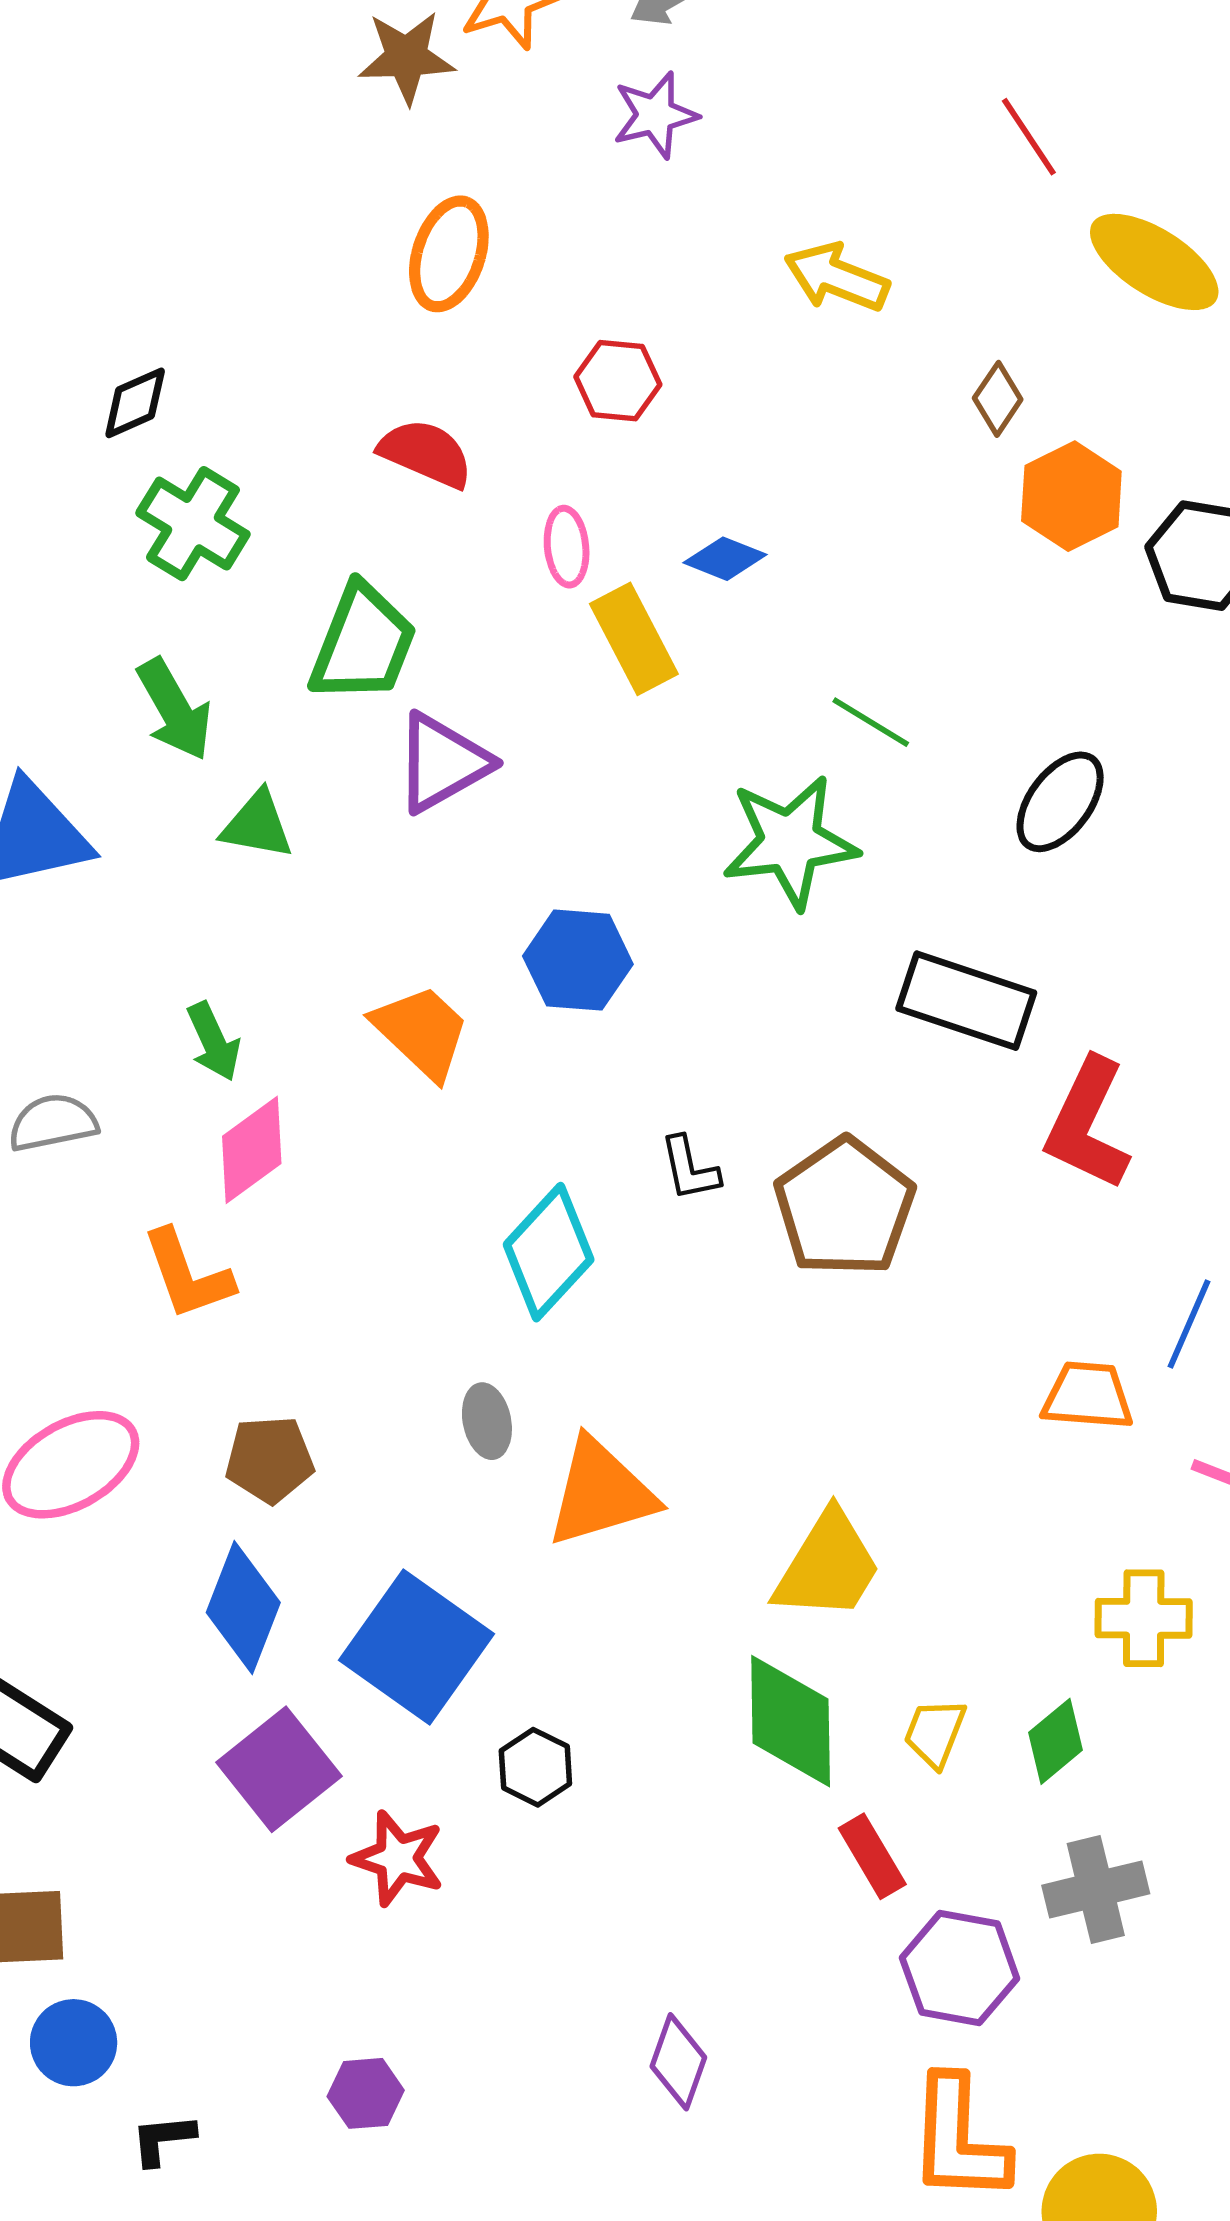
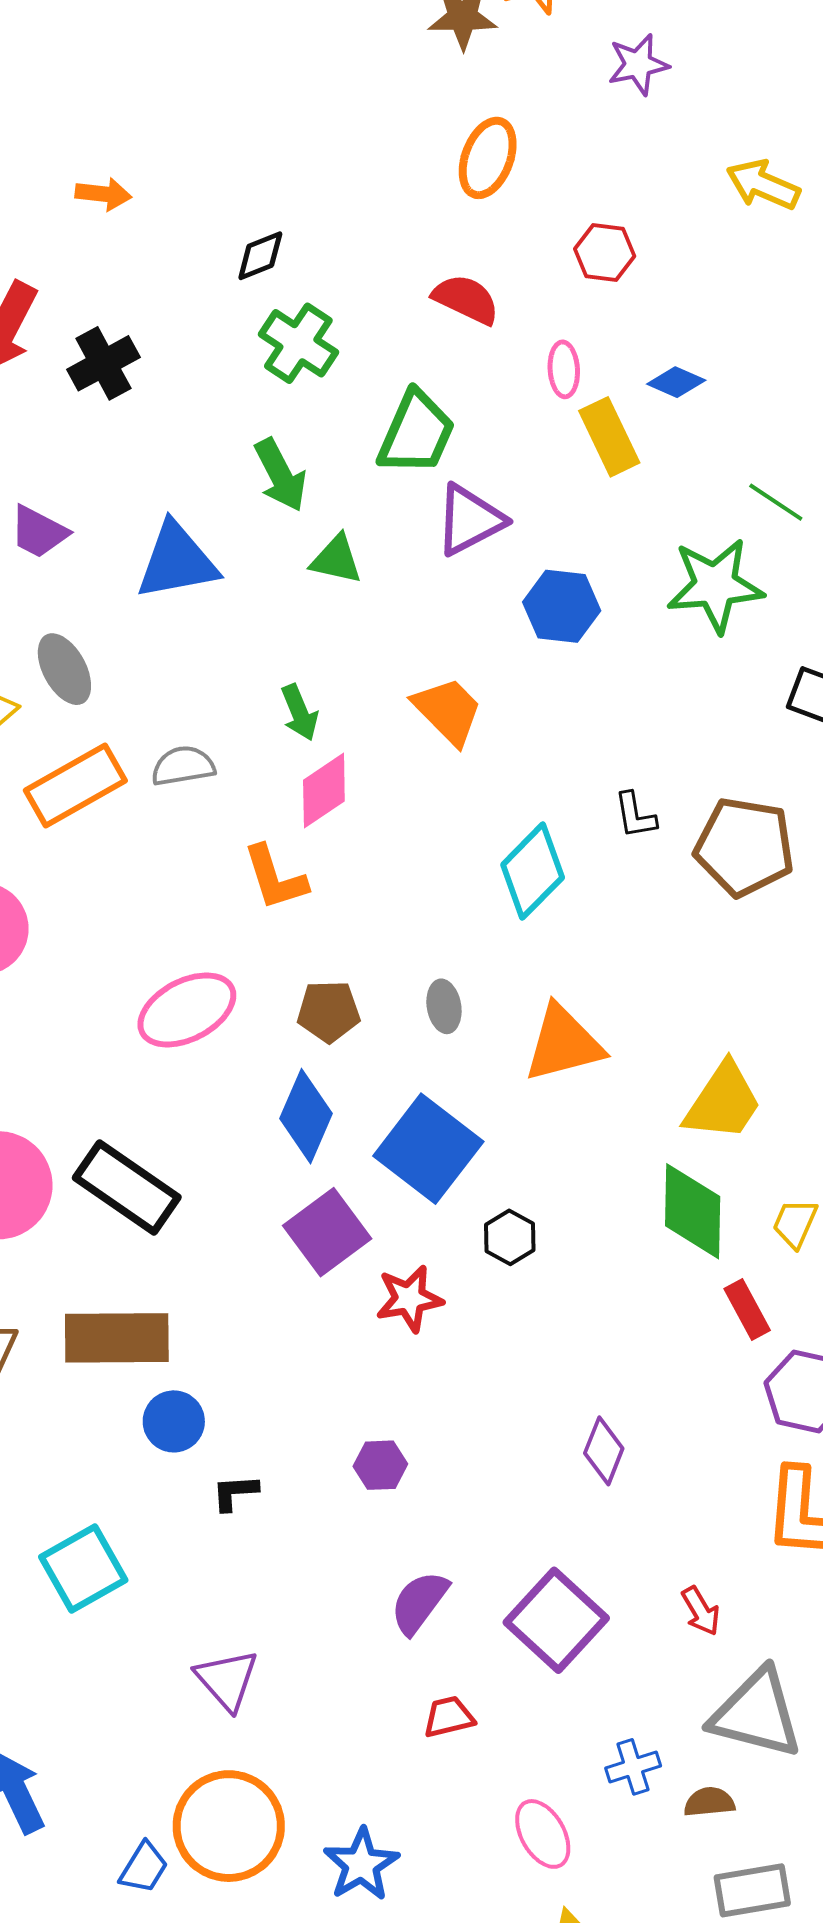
blue hexagon: (578, 960) -> (562, 606), moved
brown pentagon: (845, 1207) -> (744, 847), turned -30
gray ellipse: (487, 1421) -> (444, 1006), moved
red star: (398, 1858) -> (409, 1299), turned -30

